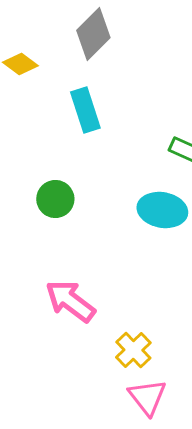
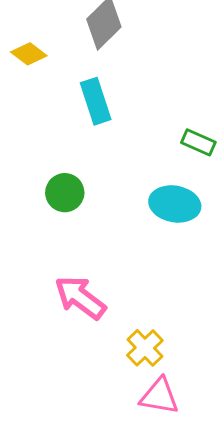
pink triangle: (147, 397) -> (159, 396), turned -42

